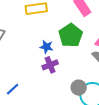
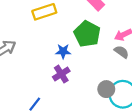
purple cross: (50, 65) -> (61, 74), moved

